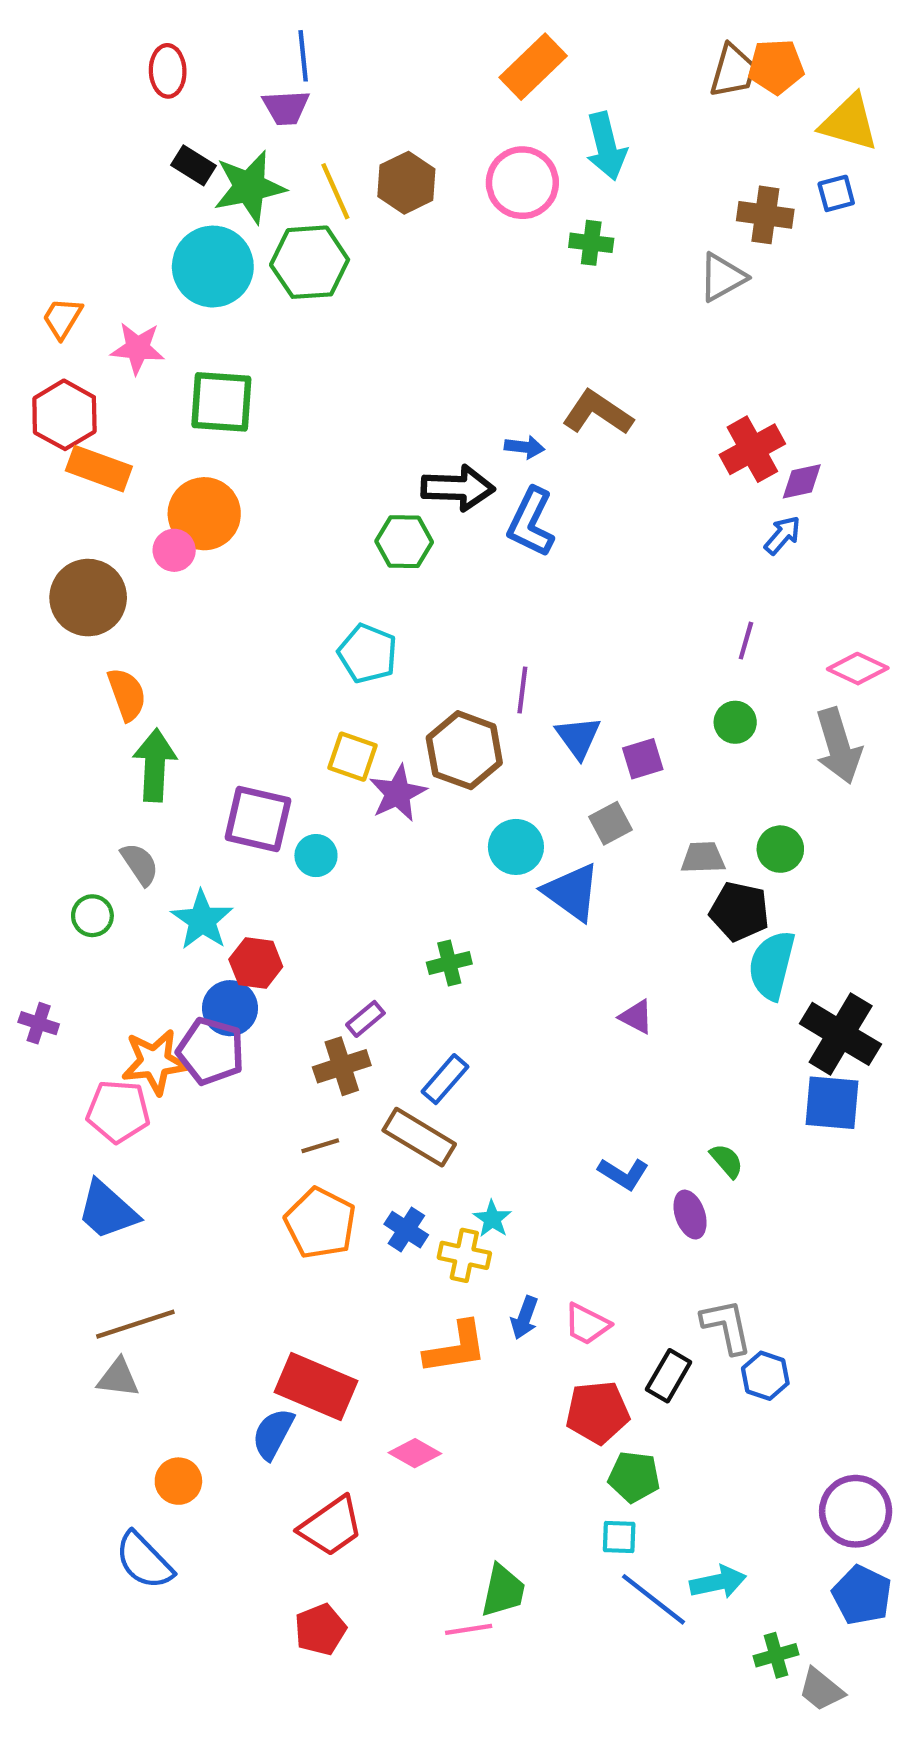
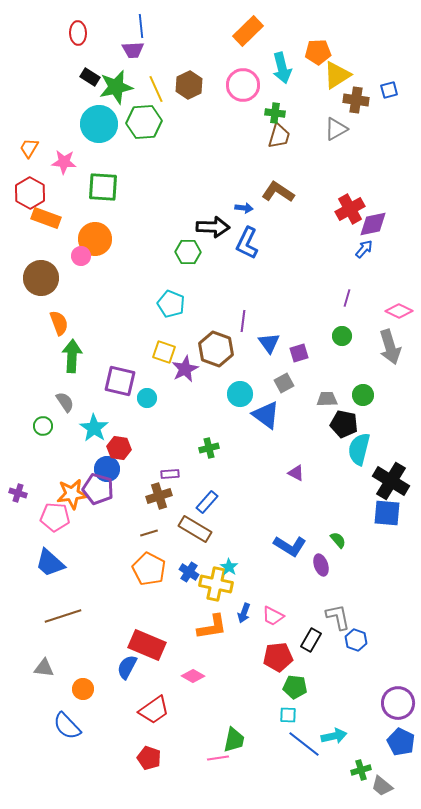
orange pentagon: (776, 67) -> (318, 52), moved
brown trapezoid: (733, 71) -> (279, 136), moved
yellow triangle: (849, 122) -> (337, 75), moved, turned -48
purple diamond: (802, 481) -> (373, 224), size x1.4
purple rectangle: (365, 1019) -> (170, 474), turned 36
purple cross: (39, 1023) -> (18, 493), moved
blue L-shape: (623, 1174) -> (290, 546), size x1.4
yellow cross: (464, 1255) -> (216, 584), size x1.4
gray triangle: (118, 1378) -> (44, 668), moved
red pentagon: (320, 1629) -> (149, 758), turned -30

